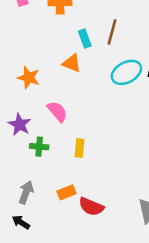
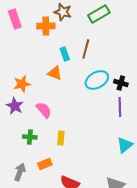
orange star: (29, 78) -> (22, 84), turned -30
purple star: (20, 125) -> (15, 106), moved
orange rectangle: (66, 192) -> (45, 164), moved

